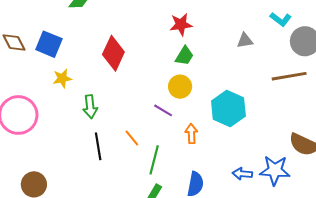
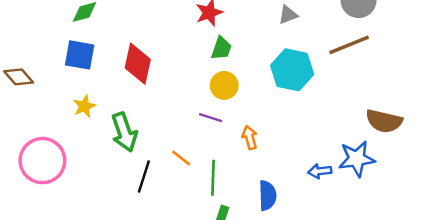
blue square: (49, 44) -> (80, 55), moved
green arrow: (90, 107) -> (124, 132), size x1.4
cyan hexagon: (228, 108) -> (292, 70), moved
black line: (98, 146) -> (144, 177), turned 40

